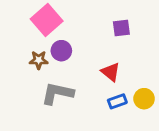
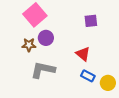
yellow circle: (144, 99) -> (108, 83), moved
blue rectangle: (117, 101) -> (88, 76), turned 48

